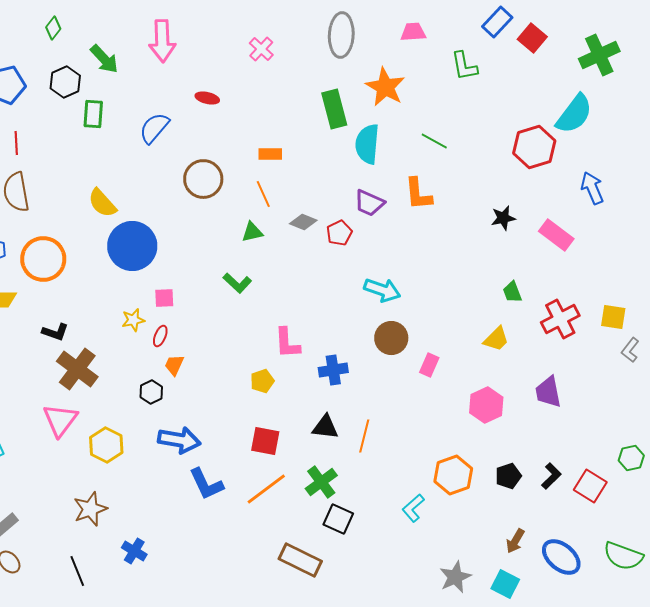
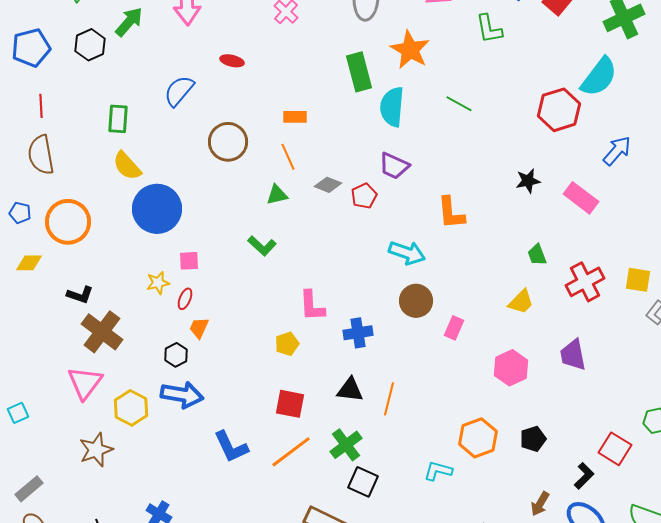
green arrow: (104, 59) -> (129, 22), turned -96
green rectangle: (93, 114) -> (118, 119), moved
blue arrow: (592, 188) -> (617, 151), turned 64
orange L-shape: (418, 194) -> (451, 213), moved
blue arrow: (179, 440) -> (182, 395), moved
black L-shape: (551, 476) -> (584, 476), moved
cyan L-shape: (413, 508) -> (438, 471), turned 56
brown star: (90, 509) -> (96, 450), moved

